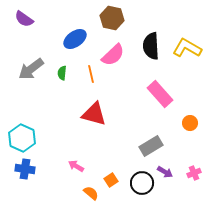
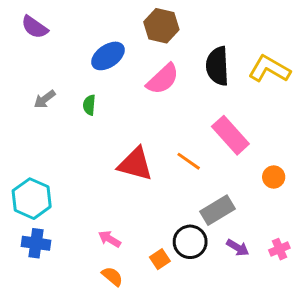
gray arrow: (31, 69) -> (45, 99), size x0.6
orange line: (91, 74) -> (189, 161), moved, turned -42
black circle: (142, 183) -> (190, 242), moved
orange semicircle: (91, 193) -> (112, 276), moved

